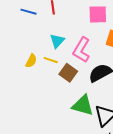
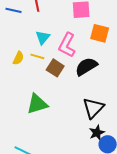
green triangle: (83, 105) -> (37, 104), moved, turned -30

